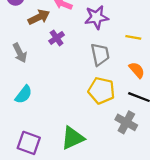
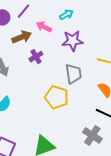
yellow pentagon: (101, 91) -> (57, 97), moved

